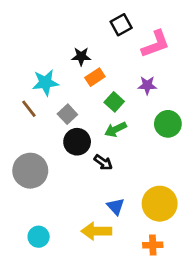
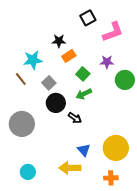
green circle: (168, 124) -> (125, 80), moved

